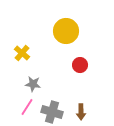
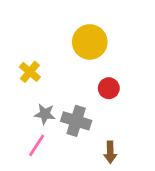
gray cross: (52, 112) -> (76, 121), moved

